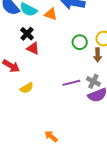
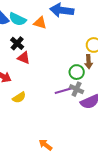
green circle: (80, 42) -> (77, 72), moved
gray cross: (93, 81) -> (77, 89), moved

